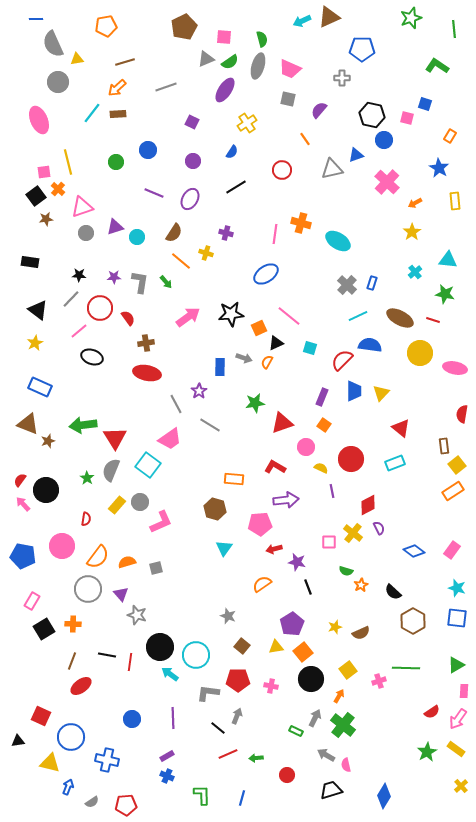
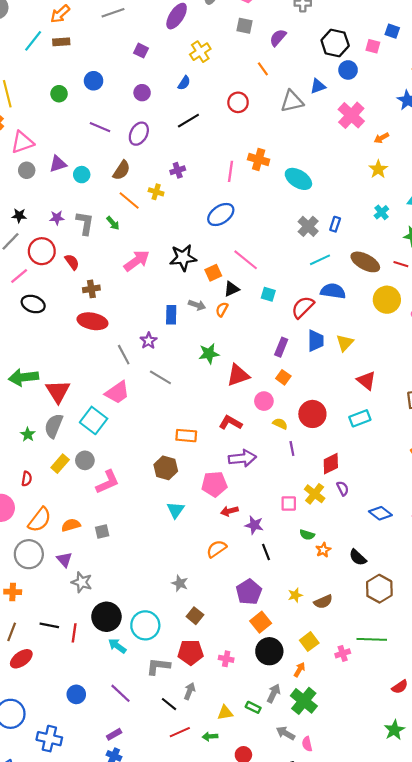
purple cross: (226, 233) -> (178, 170), turned -32
yellow triangle: (276, 647) -> (225, 713), moved
purple line: (173, 718) -> (120, 693), turned -45

